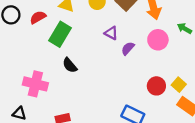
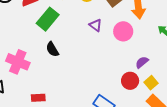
pink circle: (158, 40) -> (123, 31), moved
purple semicircle: (128, 48) -> (142, 62), moved

